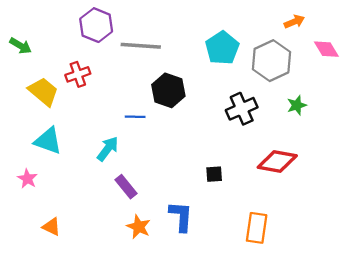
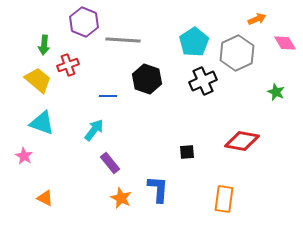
green arrow: (21, 46) -> (44, 45), moved, turned 66
green star: (297, 105) -> (276, 92), moved, turned -30
black cross: (242, 109) -> (203, 81), moved
blue line: (135, 117) -> (108, 96), moved

